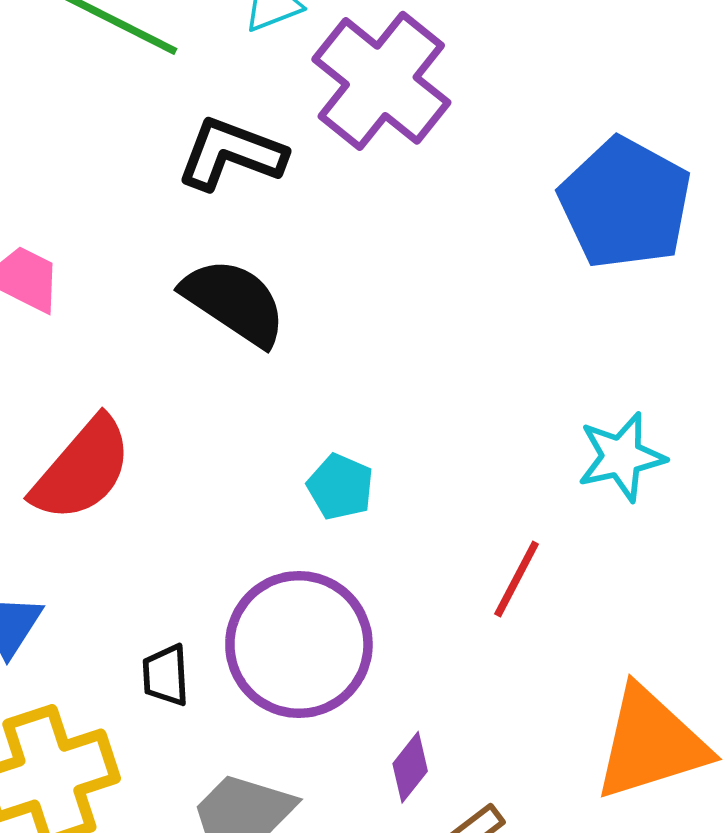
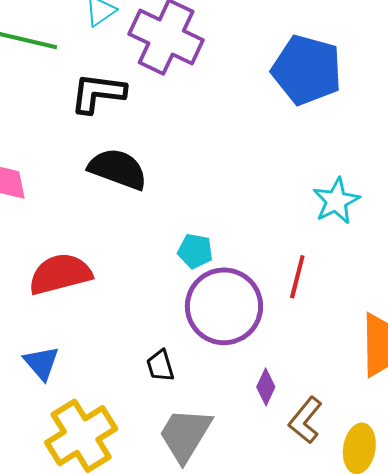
red semicircle: (82, 469) -> (60, 274), turned -132
purple circle: (299, 645) -> (224, 306), moved
black trapezoid: (166, 675) -> (160, 366), moved

